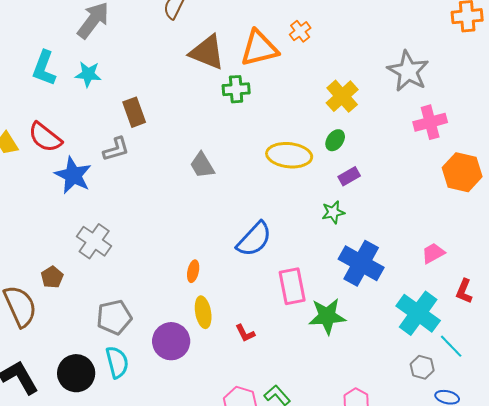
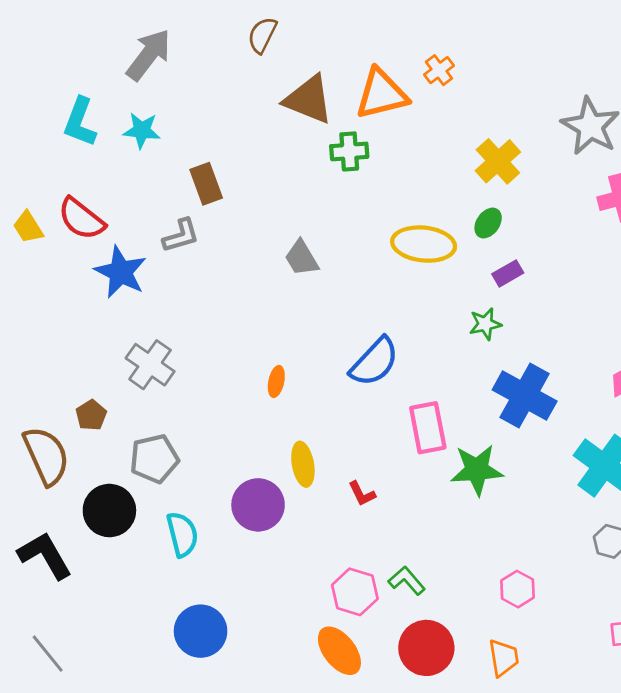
orange ellipse: (193, 271) -> (276, 381), moved
gray pentagon: (114, 317) -> (154, 459), moved
black circle: (76, 373) -> (109, 511), moved

